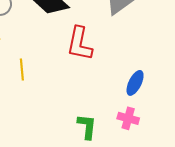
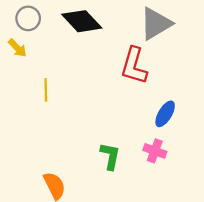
red L-shape: (80, 44) -> (134, 66), moved

